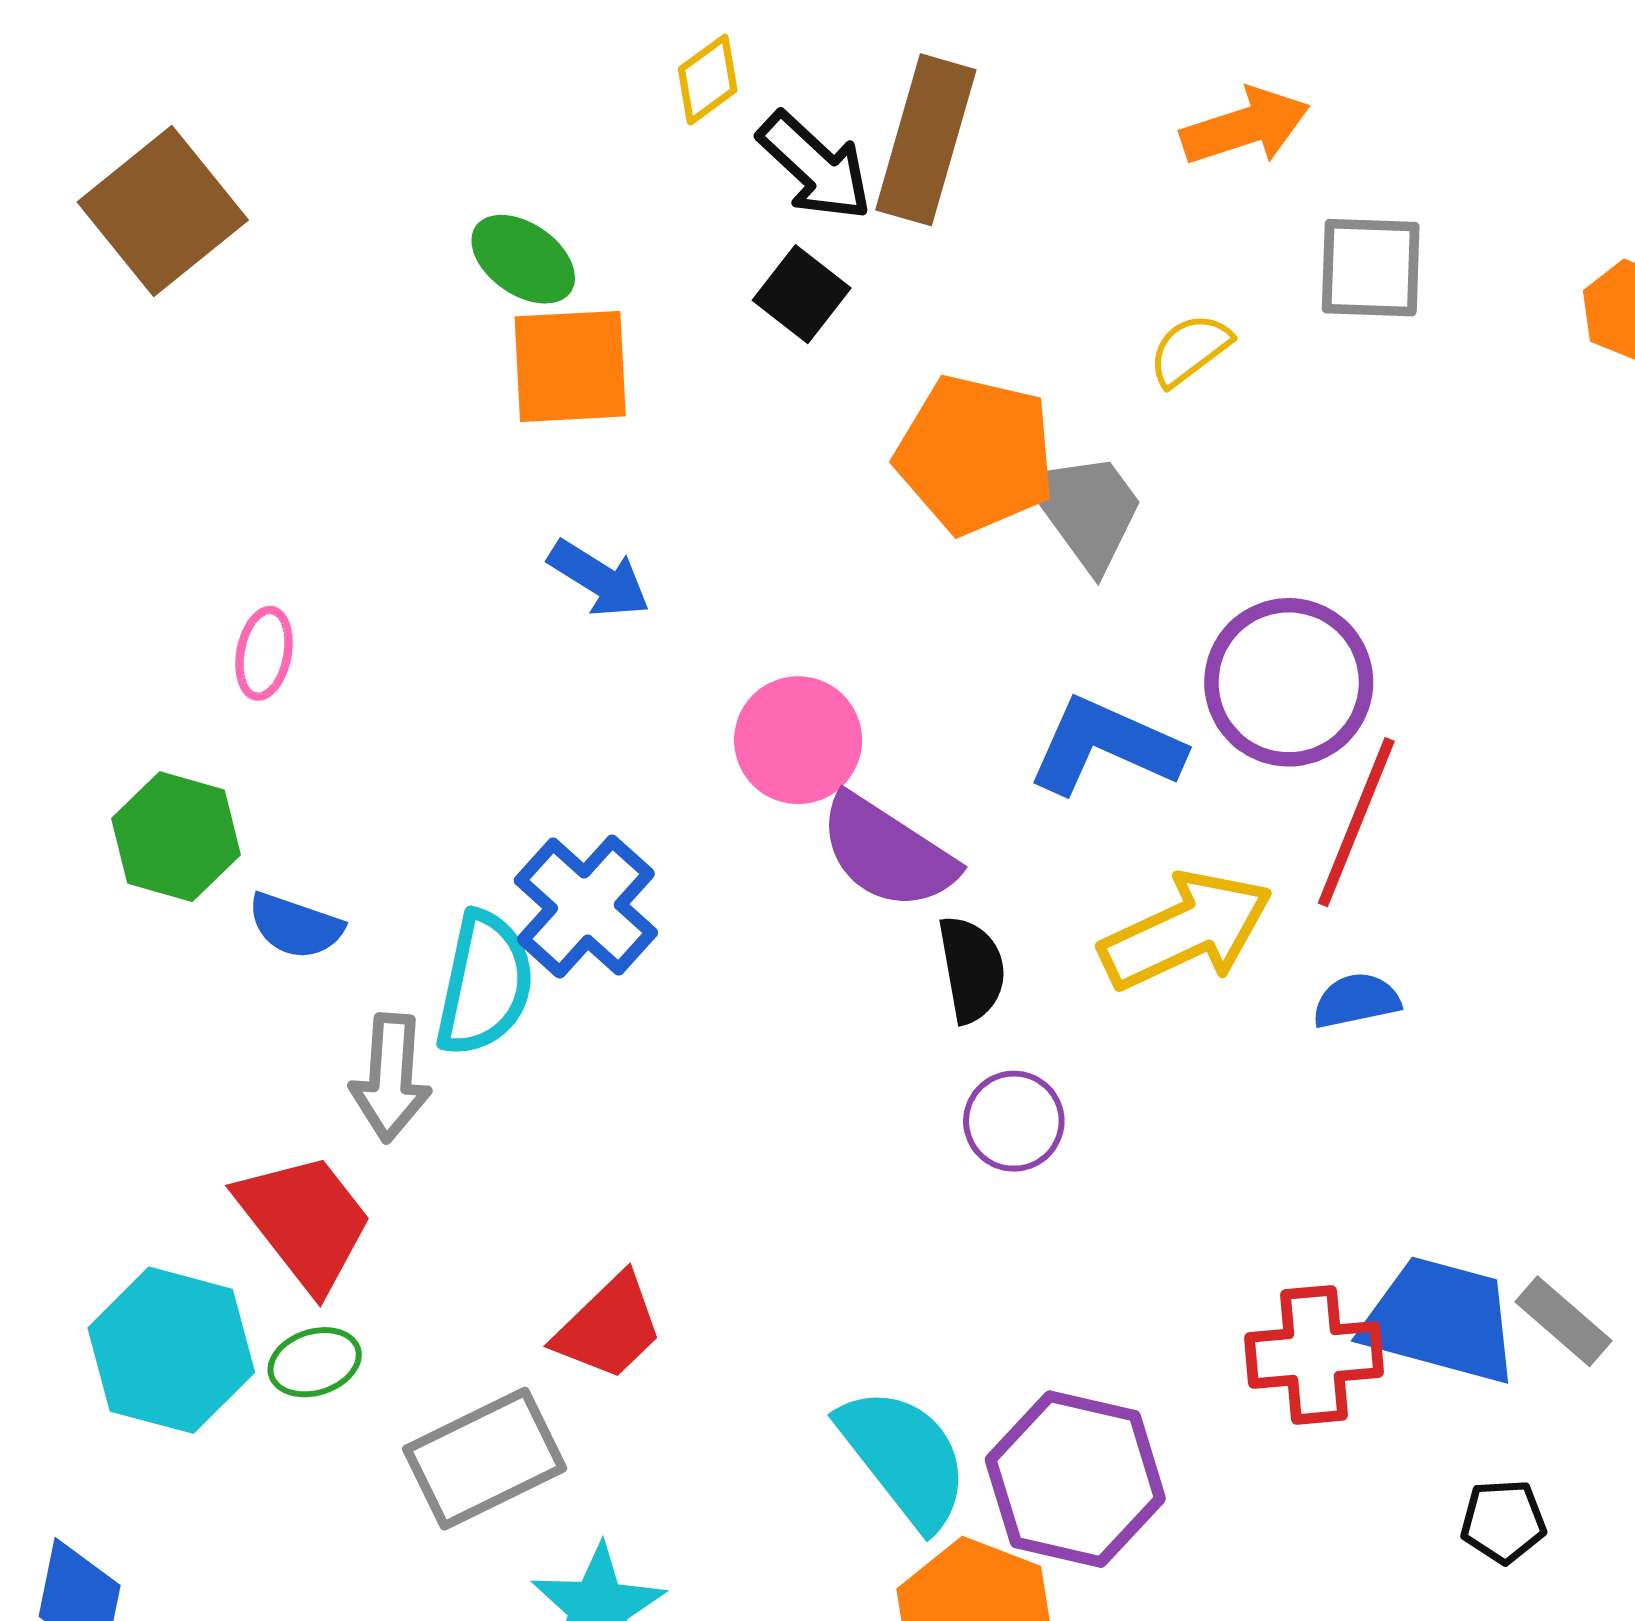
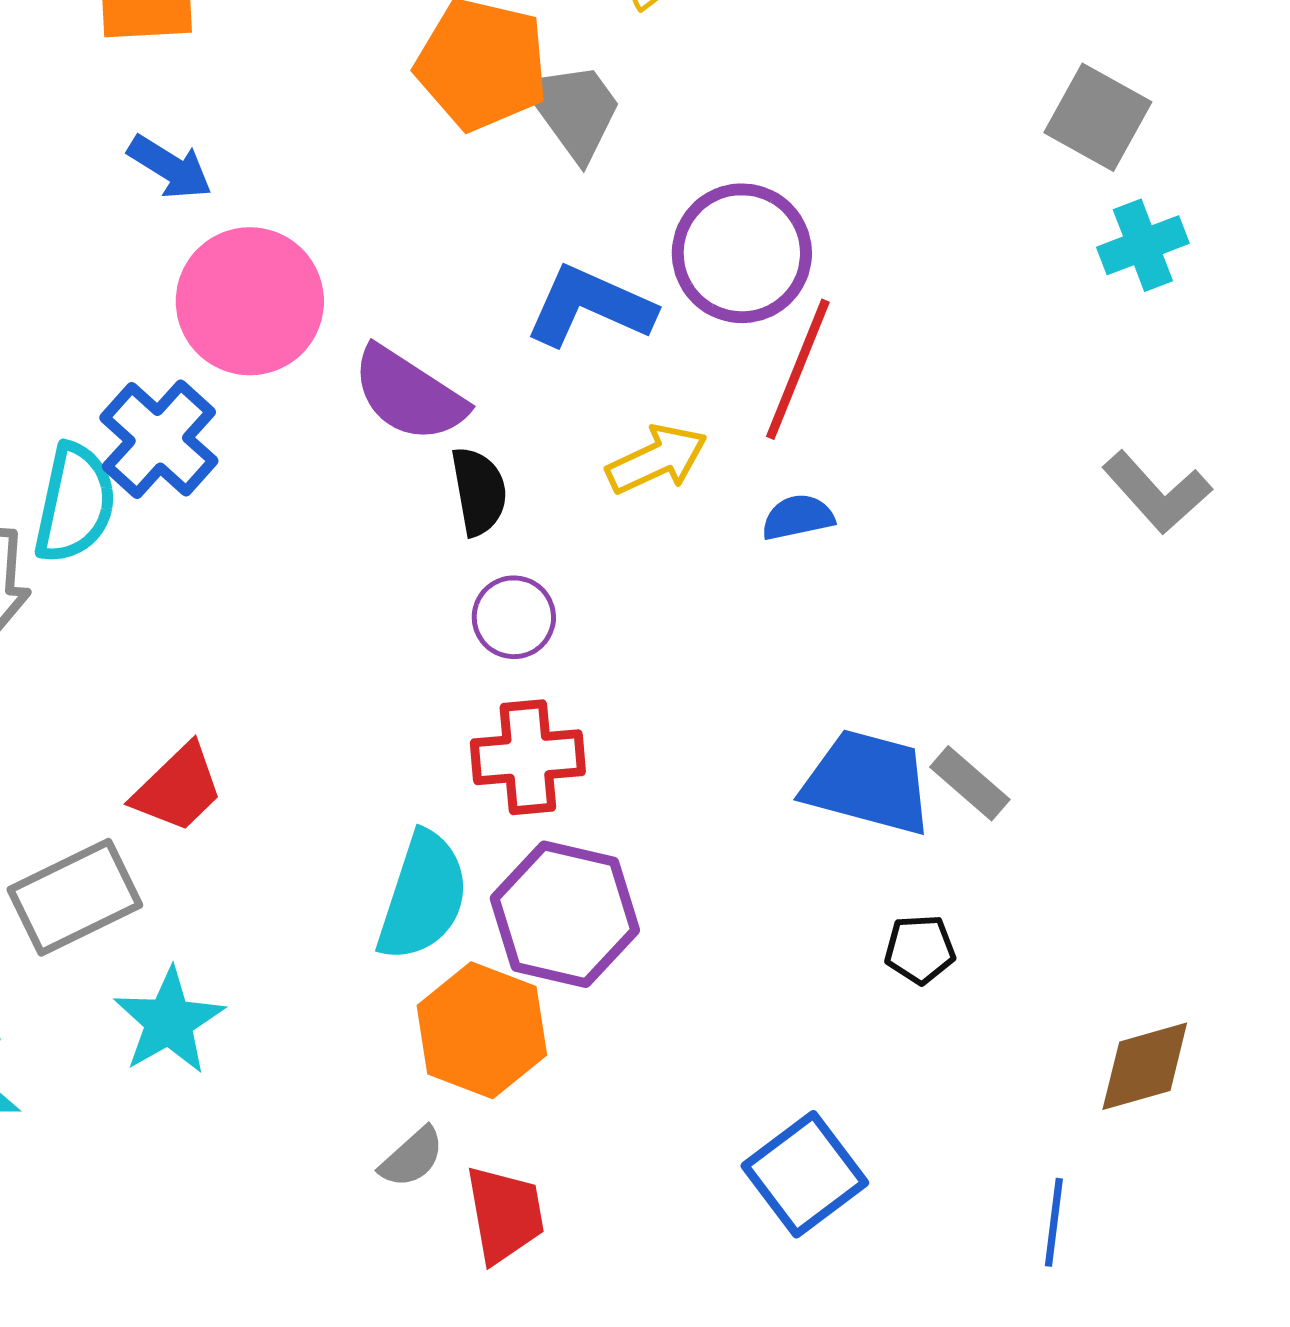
pink circle: (798, 740) -> (250, 301), moved, size x1.4
yellow arrow: (1186, 931) -> (657, 459), size x0.7
red cross: (1314, 1355) -> (528, 757), moved
cyan semicircle: (904, 1457) -> (423, 896), turned 56

